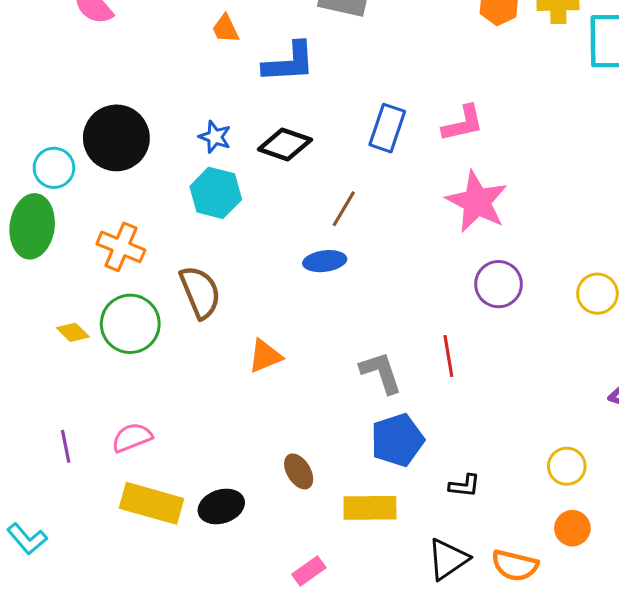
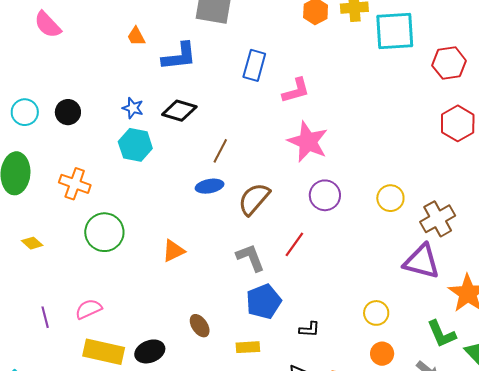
blue rectangle: (387, 128) -> (254, 65), moved
black circle: (116, 138) -> (68, 112), size x0.6
cyan circle: (54, 168) -> (25, 112), moved
brown semicircle: (200, 292) -> (254, 199), moved, turned -114
green circle: (130, 324) -> (104, 232), moved
yellow diamond: (73, 332) -> (32, 243), moved
red line: (448, 356) -> (294, 244), turned 48
yellow rectangle: (370, 508) -> (248, 347), size x0.7

